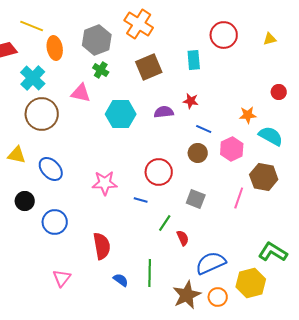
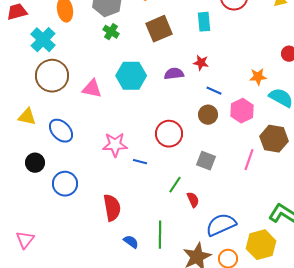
pink triangle: (81, 93) -> (92, 89), moved
blue line: (141, 200) -> (140, 162), moved
pink triangle: (62, 278) -> (25, 240), moved

